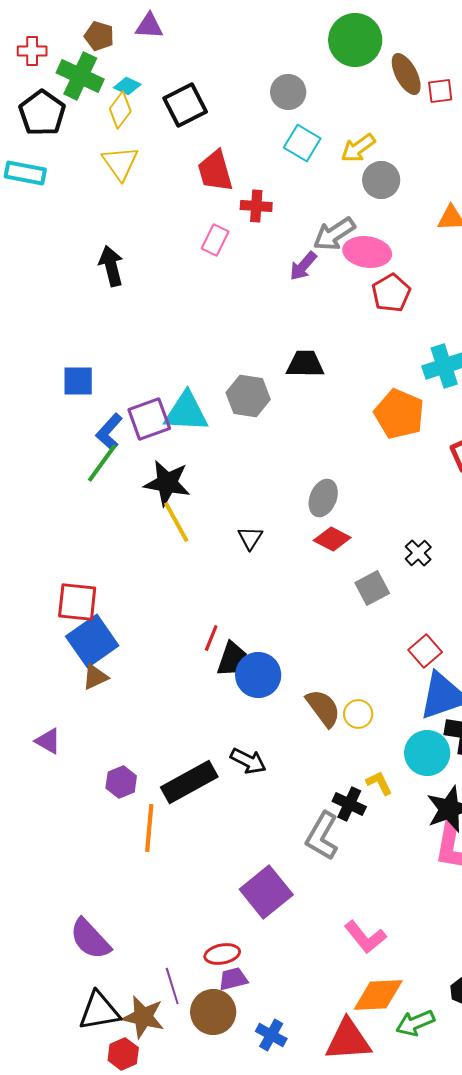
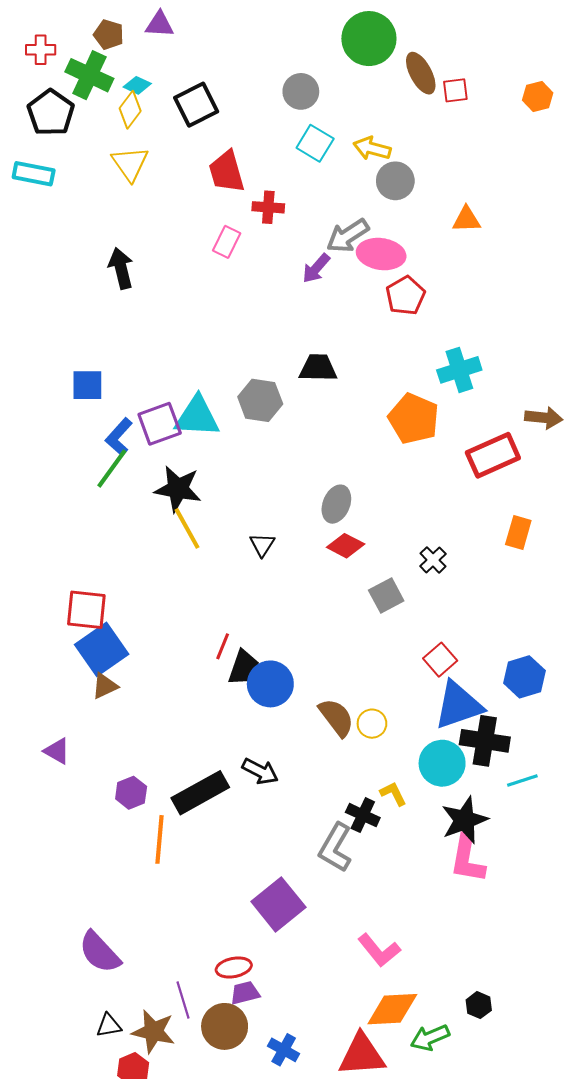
yellow arrow: (358, 148) -> (372, 148), turned 51
black triangle: (99, 1011) -> (109, 1025), size x0.6

